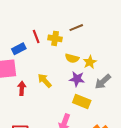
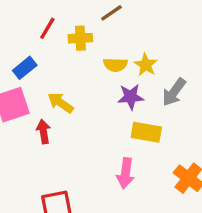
red line: (36, 36) -> (47, 28), moved, turned 64
yellow arrow: (45, 81) -> (60, 103), moved

